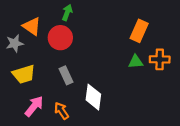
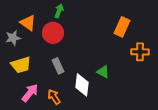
green triangle: (136, 62) -> (103, 72), moved, turned 32

